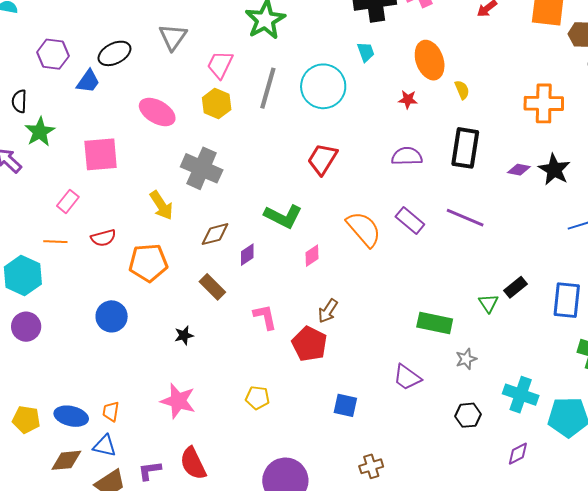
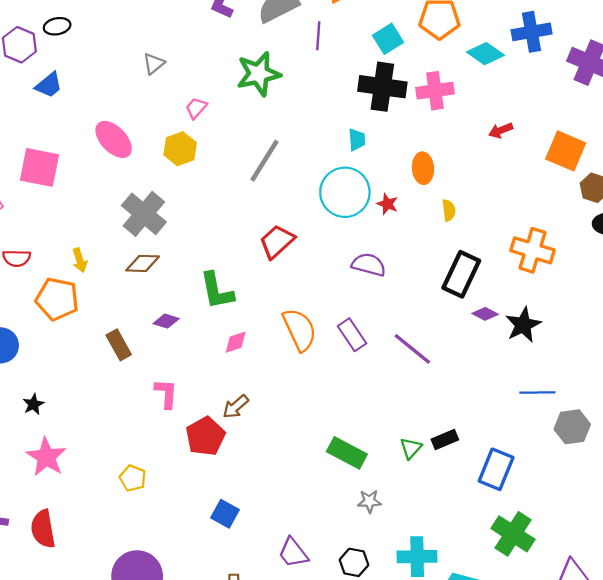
gray triangle: (173, 37) -> (154, 64), size x0.7
black ellipse: (114, 53) -> (57, 26), moved, size x0.7
orange ellipse: (430, 60) -> (423, 168), size x0.7
pink trapezoid: (220, 65) -> (196, 108), size x0.7
cyan circle: (323, 86) -> (345, 192), moved
gray line: (268, 88) -> (264, 161), moved
black rectangle: (465, 148) -> (461, 274), moved
yellow arrow: (161, 205) -> (80, 260), moved, size x0.7
green L-shape: (283, 216) -> (217, 291), turned 36
brown diamond: (215, 234) -> (143, 263), moved
purple diamond: (247, 255) -> (166, 321), turned 35
black star: (184, 335) -> (33, 404), moved, turned -30
purple trapezoid: (407, 377) -> (293, 553), moved
cyan cross: (521, 395) -> (417, 557), turned -36

